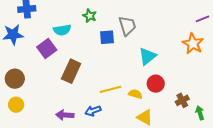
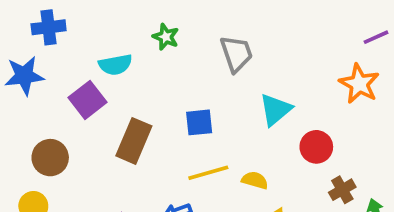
blue square: (107, 37) -> (199, 122), moved
brown circle: (15, 79) -> (50, 158), moved
red circle: (156, 84) -> (316, 147), moved

